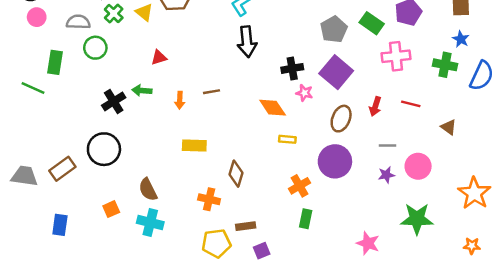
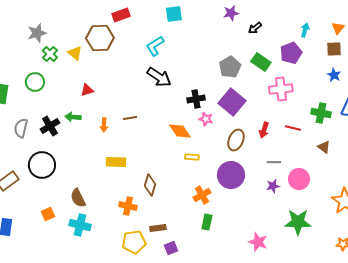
gray semicircle: (78, 22) -> (21, 128), moved, turned -78
black arrow: (247, 42) -> (159, 77), turned -50
green cross: (445, 65) -> (321, 113), moved

